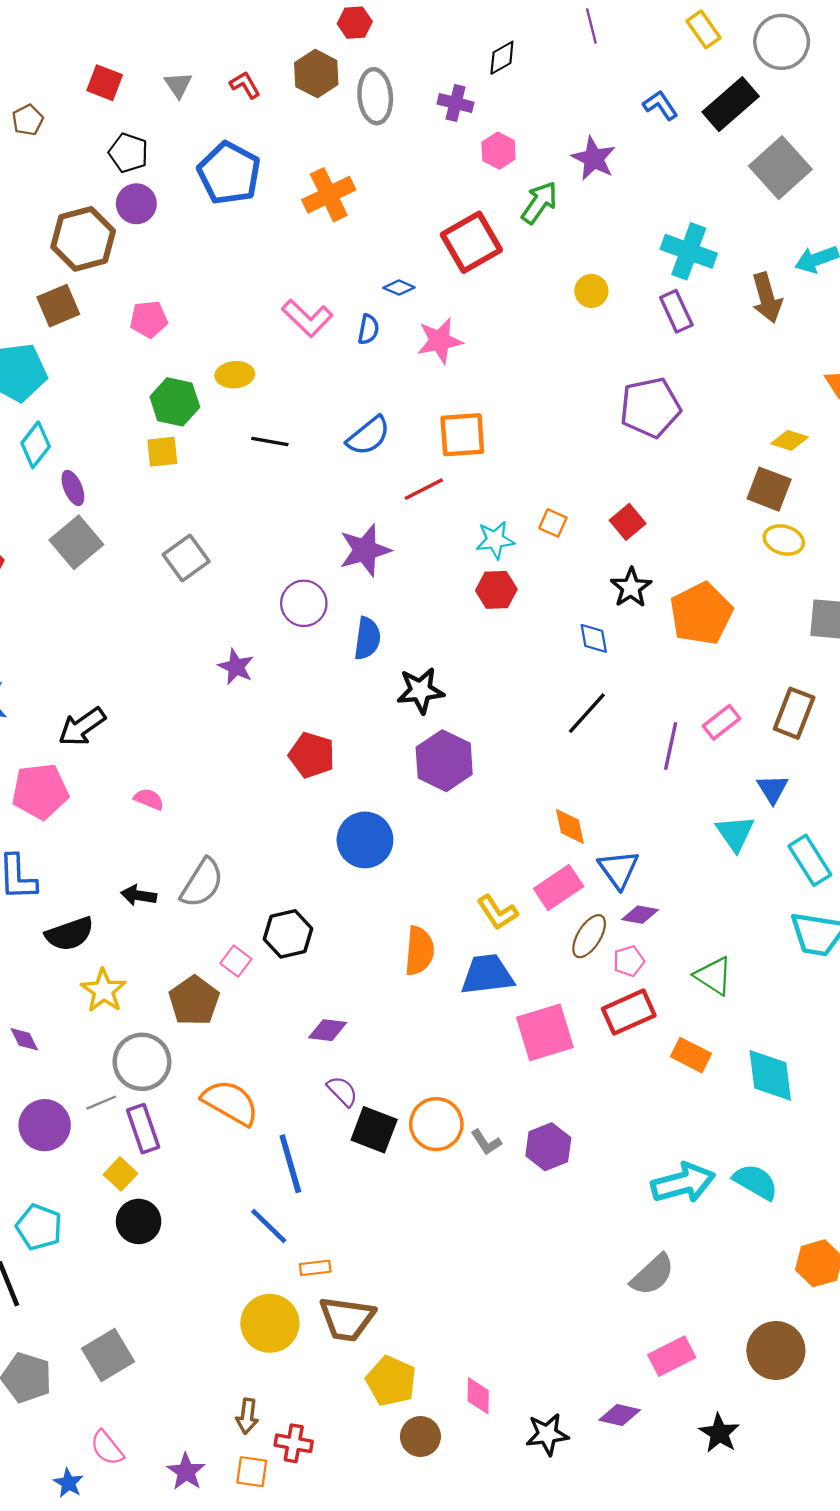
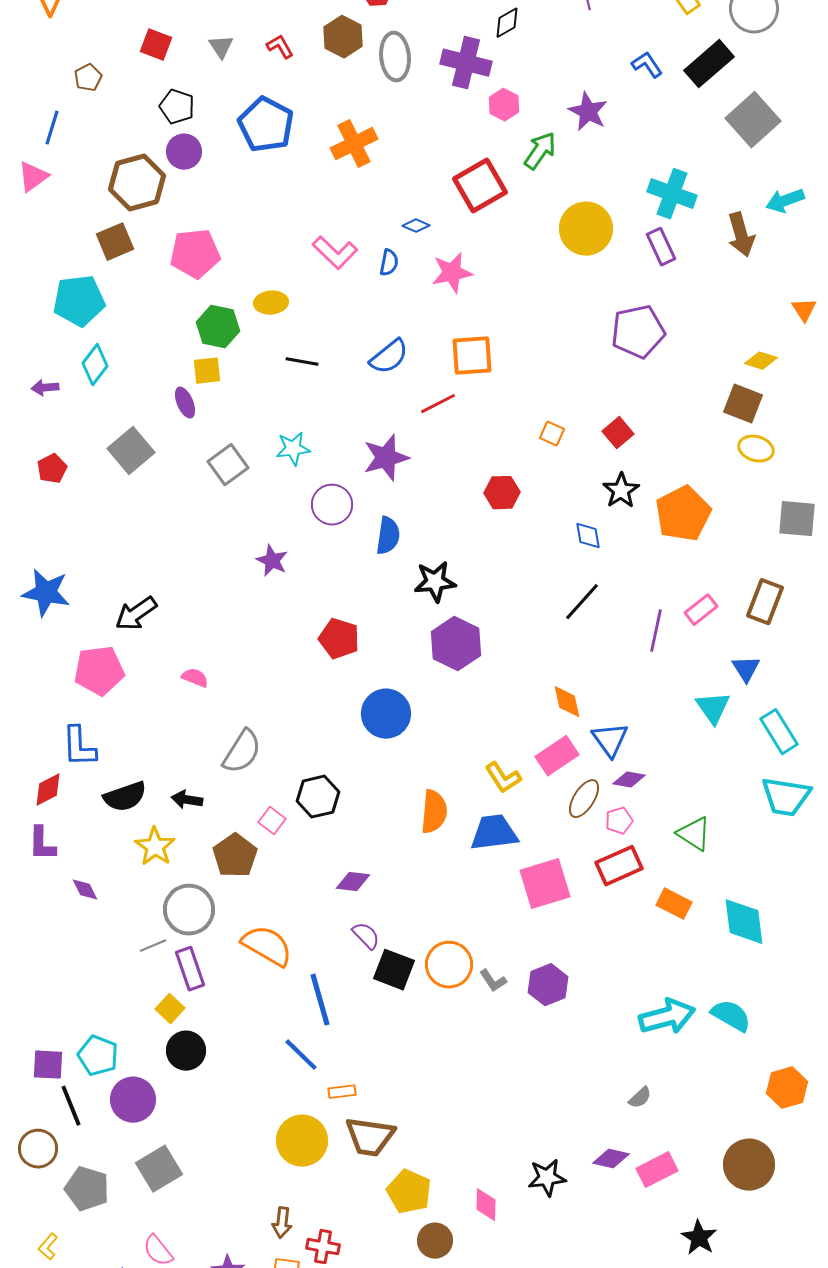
purple cross: (456, 103) -> (466, 63), size x1.6
yellow circle: (591, 291) -> (586, 229), size x1.8
pink pentagon: (149, 319) -> (195, 254), size x1.5
purple ellipse: (73, 488) -> (185, 403), moved
cyan star: (495, 540) -> (293, 449), moved
black arrow: (139, 895) -> (187, 800), moved
purple circle: (45, 1125) -> (133, 1100), moved
gray semicircle: (653, 1275) -> (640, 1098), size x0.6
purple diamond: (620, 1415) -> (611, 1159), moved
black star: (547, 1434) -> (547, 1178), moved

